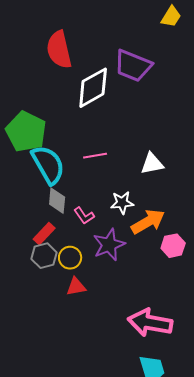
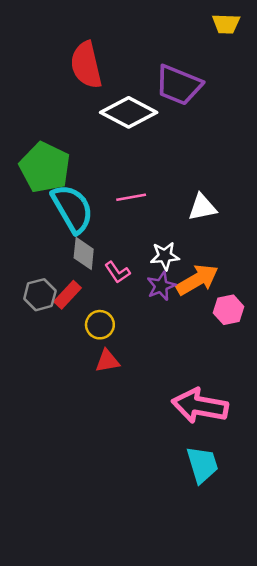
yellow trapezoid: (171, 17) -> (226, 24), turned 60
white diamond: (93, 88) -> (129, 112), turned 57
purple star: (109, 245) -> (161, 286), moved, size x0.7
gray hexagon: (44, 256) -> (40, 295), moved

